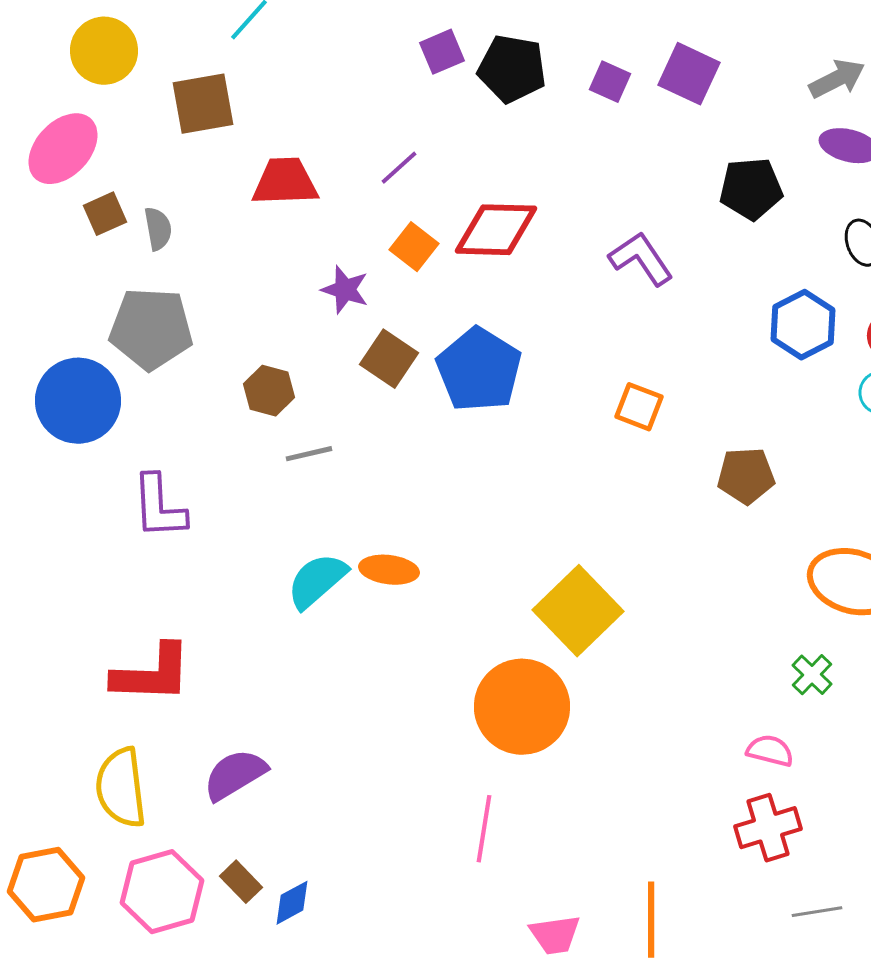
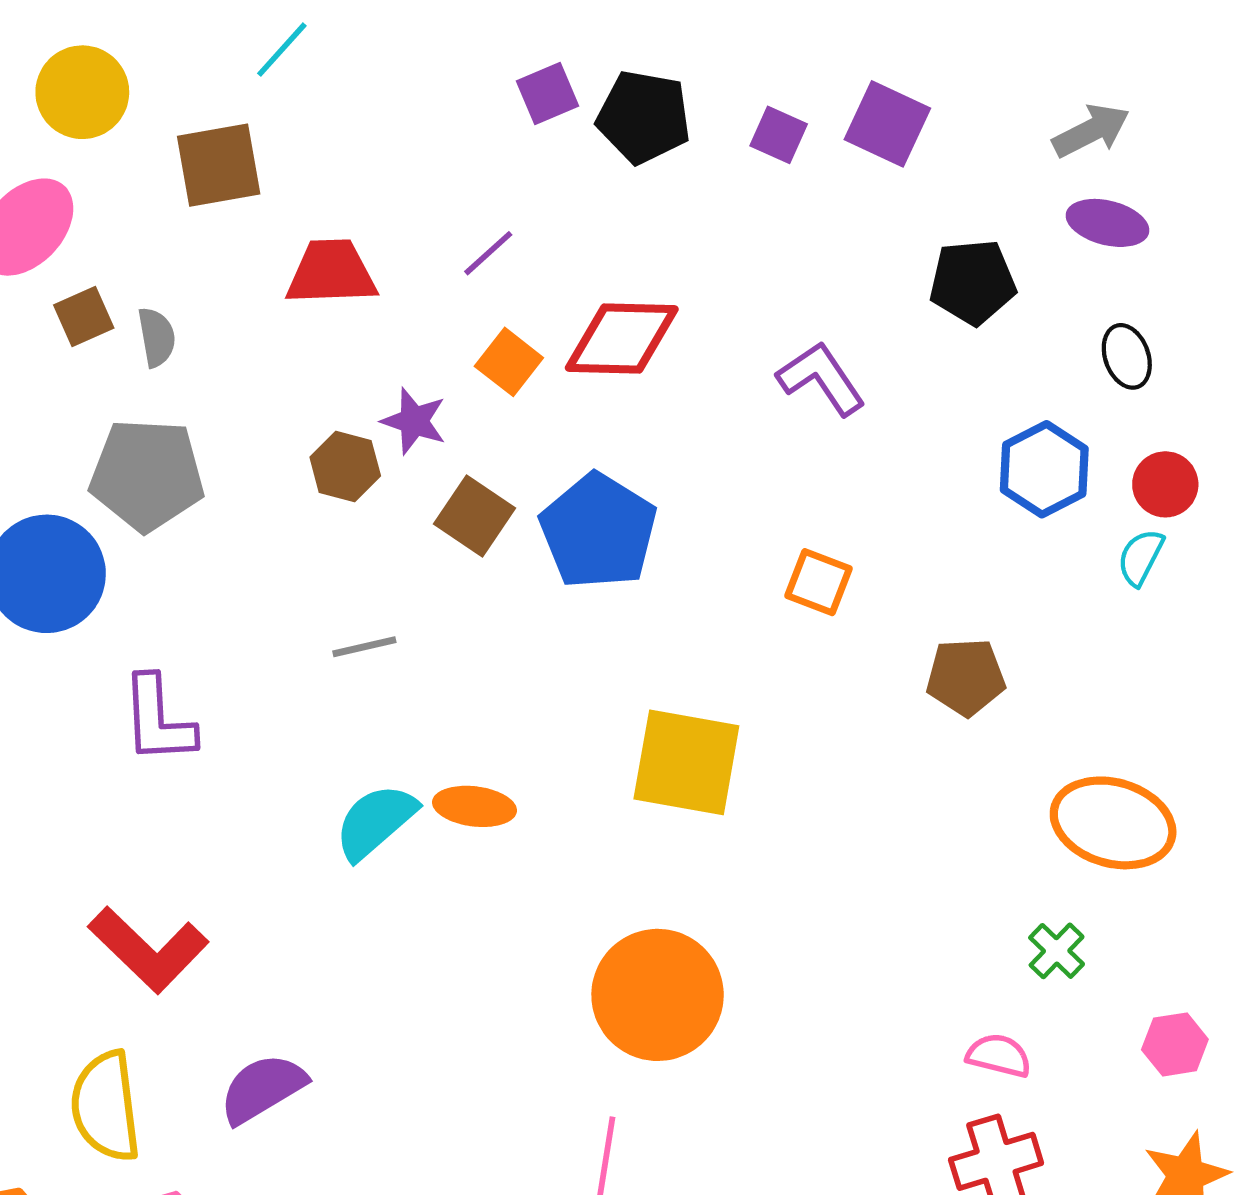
brown hexagon: (269, 391) -> (345, 466), moved
yellow square: (578, 611) -> (686, 762), moved, turned -36
red L-shape: (152, 674) -> (148, 950), turned 42

